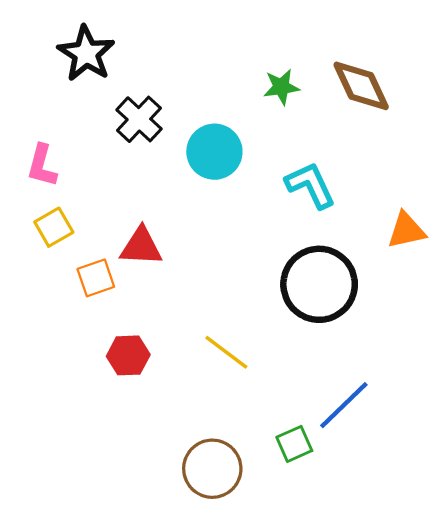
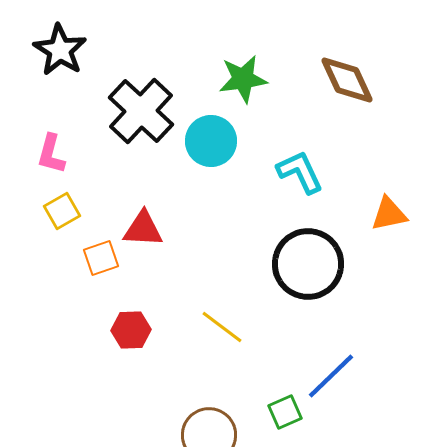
black star: (86, 54) -> (60, 50), moved
green star: (281, 87) -> (243, 79), moved, size x1.4
black cross: (139, 119) -> (141, 111), size x1.5

